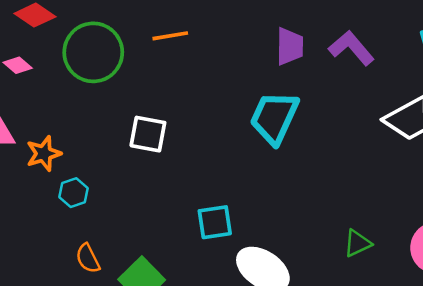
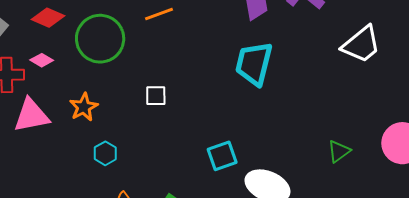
white square: (148, 134) -> (156, 96), size x0.7
orange star: (44, 154) -> (84, 107), moved

